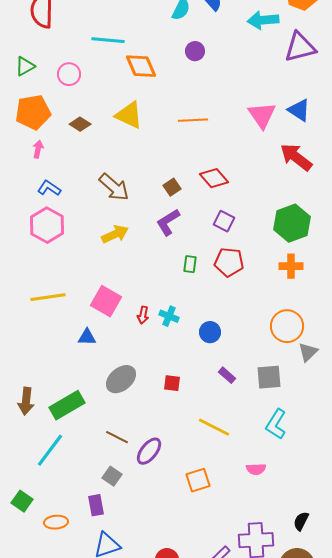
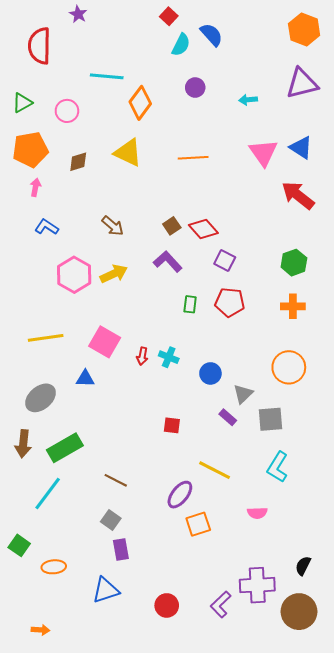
cyan arrow: (263, 20) -> (248, 100), moved, size x0.6
orange diamond: (141, 66) -> (140, 103), turned 60
brown diamond: (80, 124) -> (78, 162), turned -50
red diamond: (214, 178) -> (203, 229), moved
brown arrow: (114, 187) -> (113, 226), size x0.7
purple L-shape: (168, 222) -> (168, 262), turned 80
green hexagon: (292, 223) -> (294, 263), size x0.7
pink hexagon: (47, 225) -> (74, 275), moved
gray triangle: (308, 352) -> (243, 394), moved
gray ellipse: (121, 379) -> (41, 398), moved
purple ellipse: (149, 451) -> (180, 495), moved
purple rectangle: (96, 505) -> (121, 550), moved

